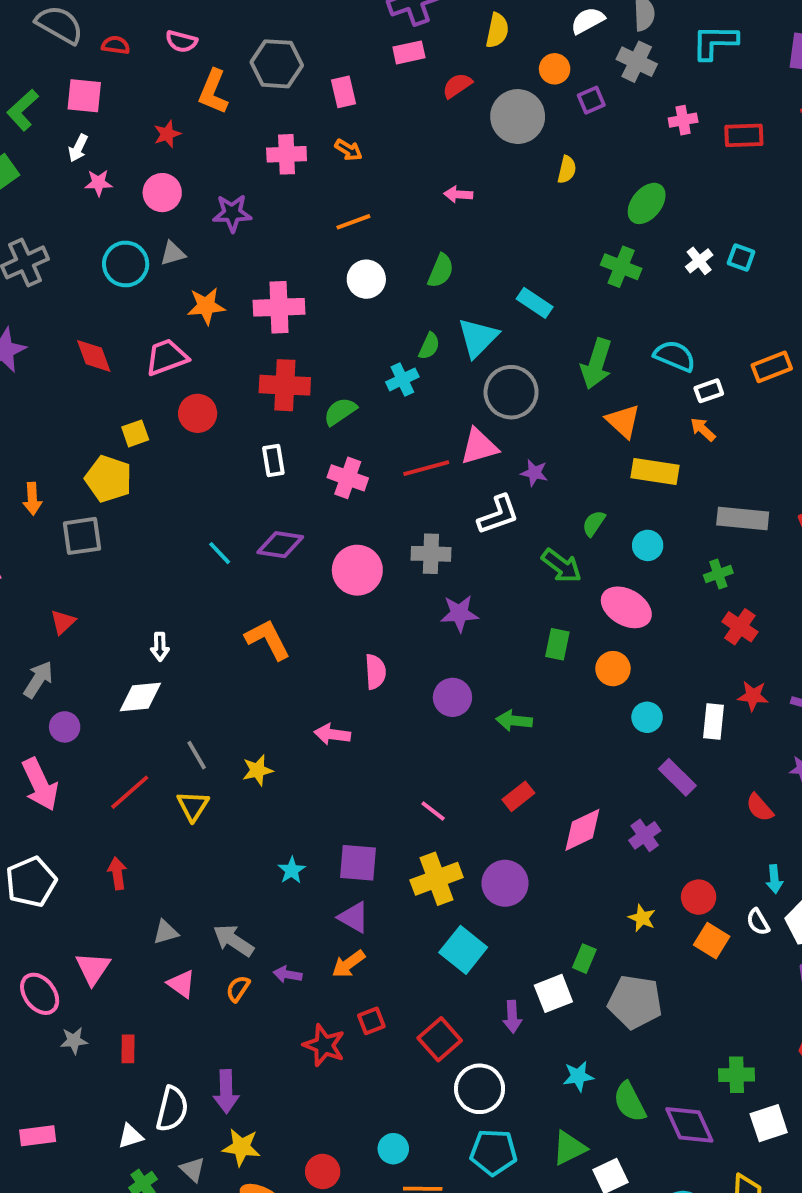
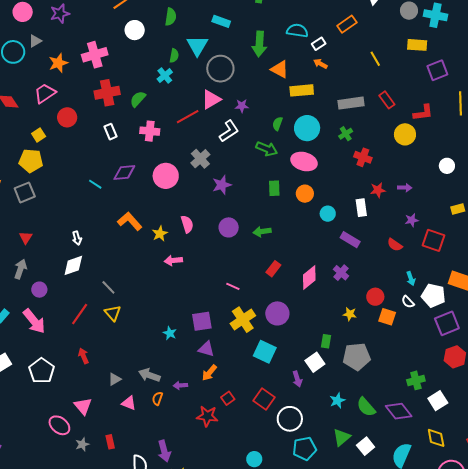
cyan circle: (648, 545) -> (307, 128), size x1.6
gray cross: (431, 554) -> (200, 159), turned -30
yellow star: (258, 770) -> (160, 234), moved

